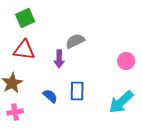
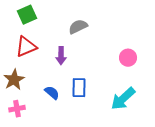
gray semicircle: (75, 41) -> (78, 27), moved
red triangle: (24, 50) -> (26, 47), turned -30

